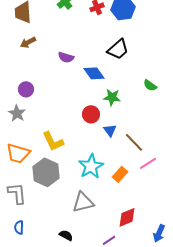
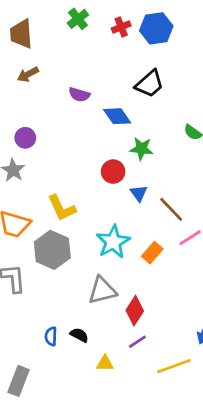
red diamond: (127, 217) -> (135, 311), moved, turned -35
blue semicircle: (19, 227) -> (51, 336), moved

